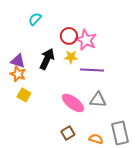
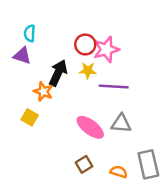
cyan semicircle: (35, 19) -> (30, 33), moved, turned -40
pink star: (86, 40) -> (106, 49), turned 30
purple triangle: (18, 61) -> (22, 56), moved
orange star: (18, 74) -> (43, 91), moved

